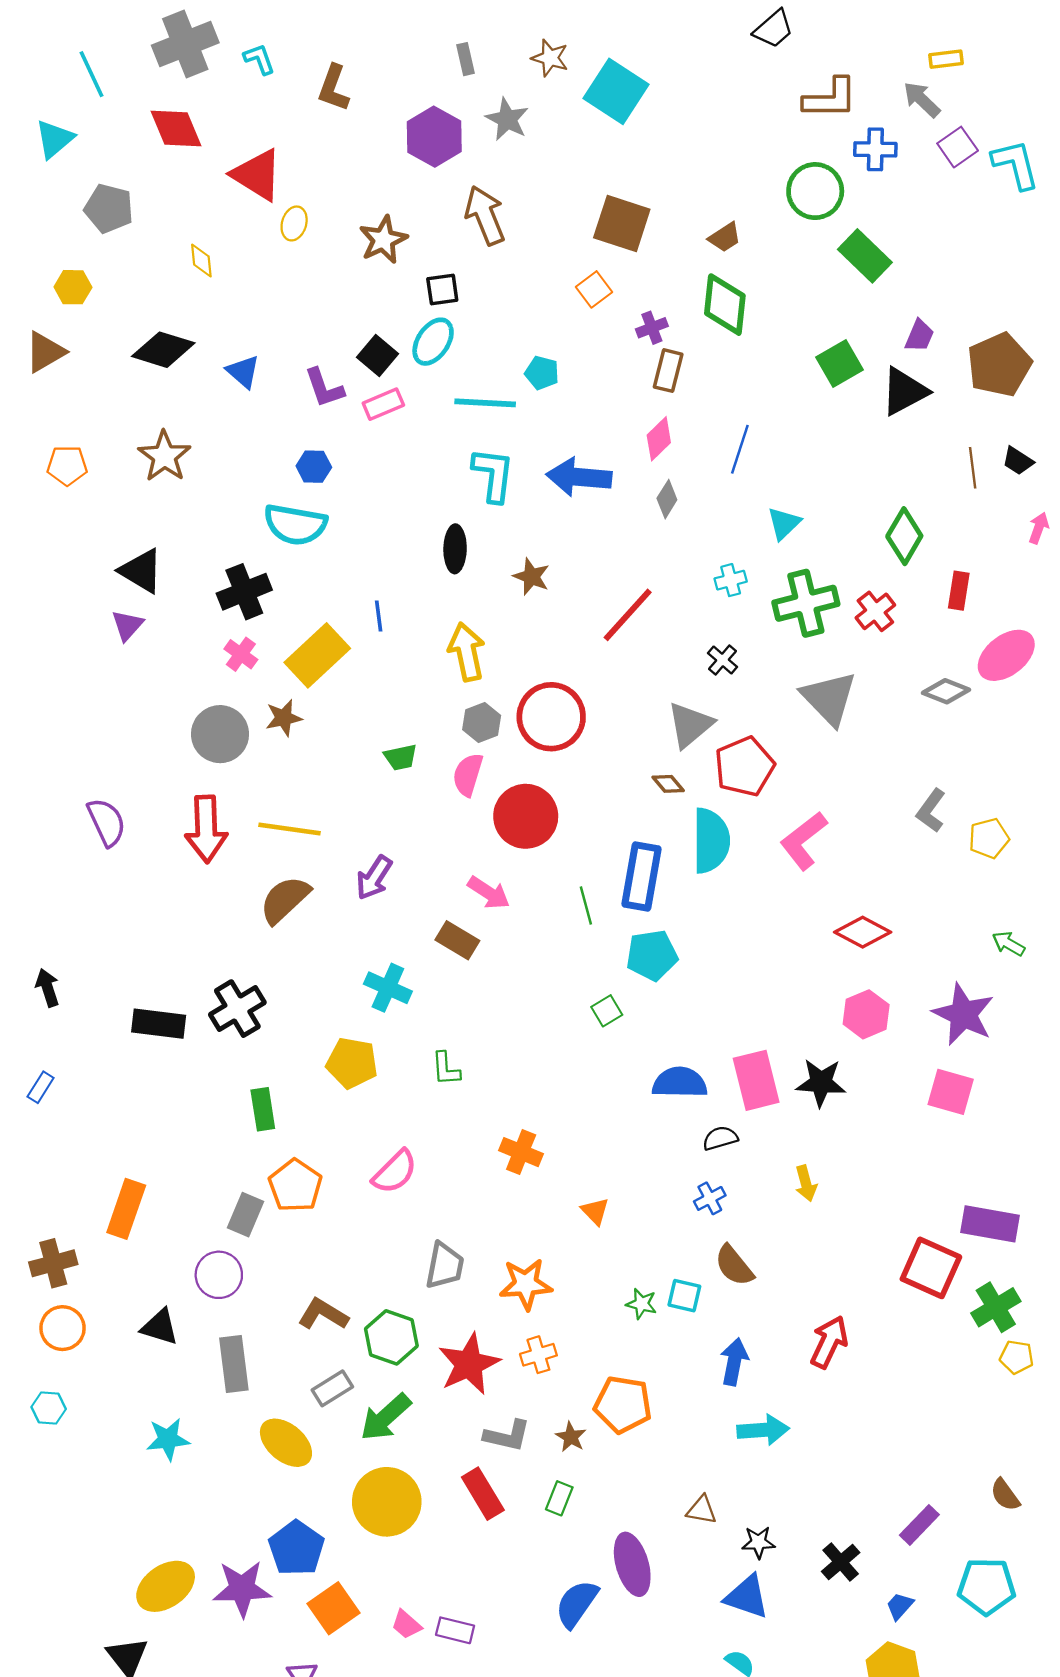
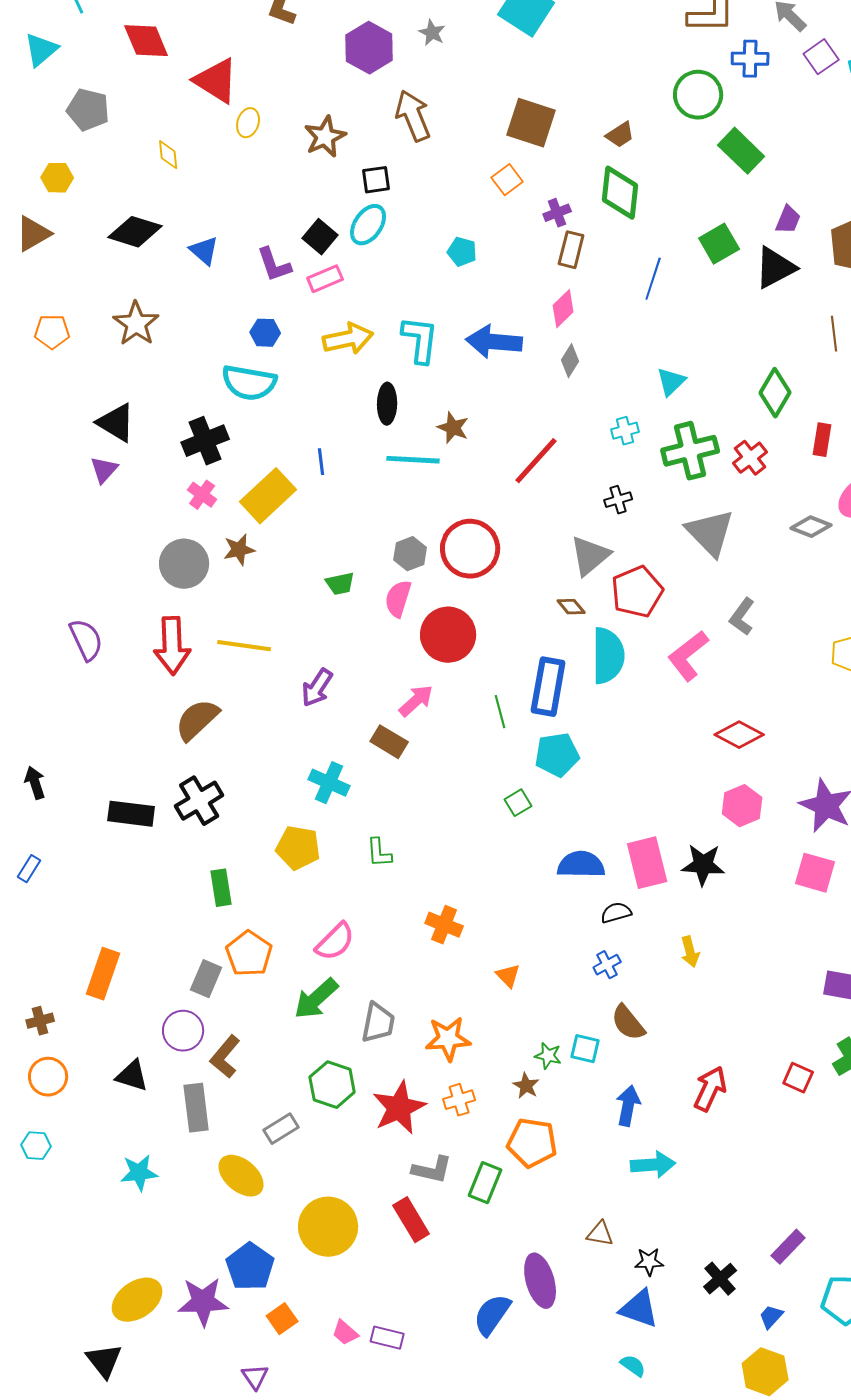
gray star: (507, 119) -> (432, 33), size x0.7
cyan line: (485, 403) -> (413, 460), moved
blue line: (740, 449) -> (653, 279), moved
yellow arrow: (467, 652) -> (348, 339), moved, turned 90
black cross: (723, 660) -> (618, 500), turned 32
gray L-shape: (931, 811) -> (742, 617), moved
pink arrow: (489, 893) -> (416, 701), turned -75
brown semicircle: (285, 900) -> (197, 720), moved
brown cross: (53, 1263) -> (40, 1021), size x0.7
red square: (931, 1268) -> (798, 1078), moved, size x0.6
brown L-shape: (323, 1314) -> (225, 1057), moved, turned -81
green arrow: (386, 1417) -> (316, 999), moved
brown star: (571, 1437) -> (526, 1086), moved
green rectangle: (559, 1498) -> (485, 1183), moved, size x1.4
orange square: (333, 1608) -> (282, 1319), size x0.7

